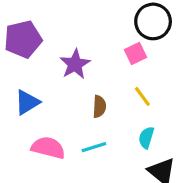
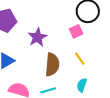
brown semicircle: (99, 107) -> (52, 65), size x1.6

